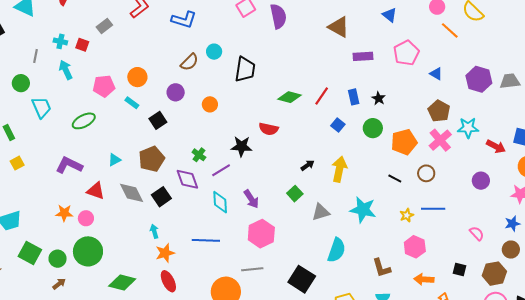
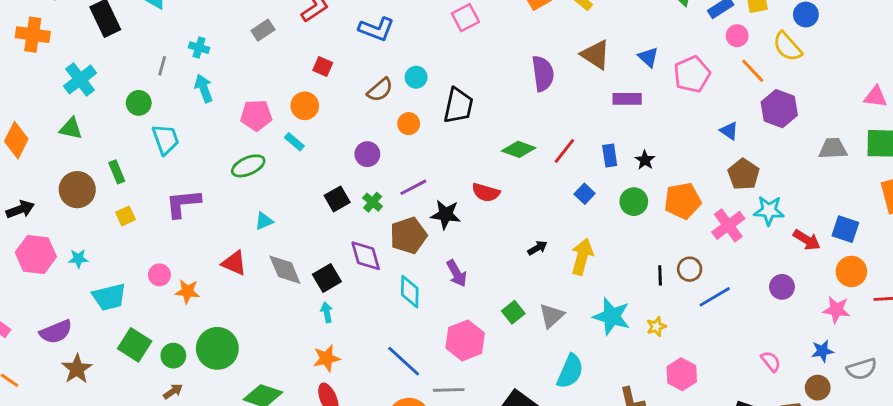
blue triangle: (390, 15) -> (648, 57), moved
purple semicircle: (278, 16) -> (543, 74), moved
red square: (82, 45) -> (323, 67), moved
pink pentagon: (406, 53) -> (692, 74), moved
purple hexagon: (479, 79) -> (779, 109), moved
purple circle: (176, 92) -> (367, 154), moved
orange circle: (210, 104) -> (409, 124), moved
brown pentagon: (439, 111) -> (744, 174), moved
black square: (158, 120) -> (337, 199), moved
green ellipse: (84, 121) -> (248, 166), moved
orange pentagon: (404, 142) -> (683, 201), moved
green cross: (199, 155) -> (373, 202), moved
brown pentagon: (152, 159) -> (408, 235), moved
purple L-shape: (69, 165) -> (183, 203), moved, turned -36
purple line: (221, 170) -> (413, 187), moved
brown circle: (426, 173) -> (690, 269), moved
black line: (395, 178) -> (660, 275), turned 56
green square: (295, 194) -> (513, 312), moved
purple arrow: (251, 199) -> (457, 273), moved
blue line: (433, 209) -> (715, 297), moved, turned -35
gray triangle: (321, 212) -> (552, 316), turned -30
yellow star: (407, 215) -> (656, 327), moved
pink circle: (86, 218) -> (159, 275), moved
cyan arrow: (154, 231) -> (327, 312), moved
blue line: (206, 240) -> (404, 361), moved, turned 36

